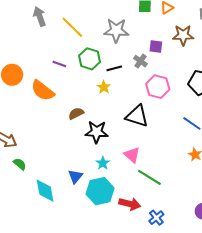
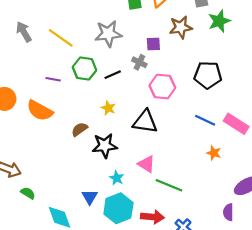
yellow star: (104, 87) -> (108, 108), moved

